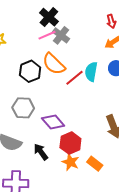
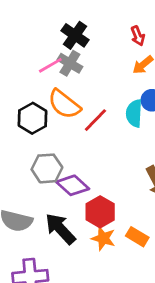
black cross: (49, 17) -> (75, 35), moved
cyan semicircle: (91, 72) -> (134, 113), moved
gray hexagon: (23, 108) -> (47, 168), moved
black arrow: (41, 152) -> (60, 229), size x1.4

